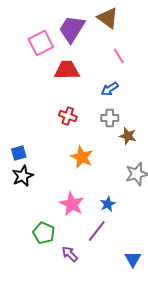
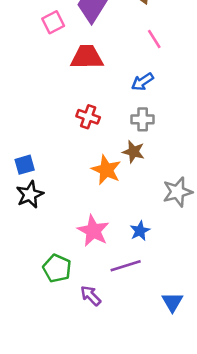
pink square: (41, 43) -> (53, 22), size x0.7
brown star: (128, 136) -> (133, 152), moved
purple line: (97, 231) -> (126, 266), turned 35

